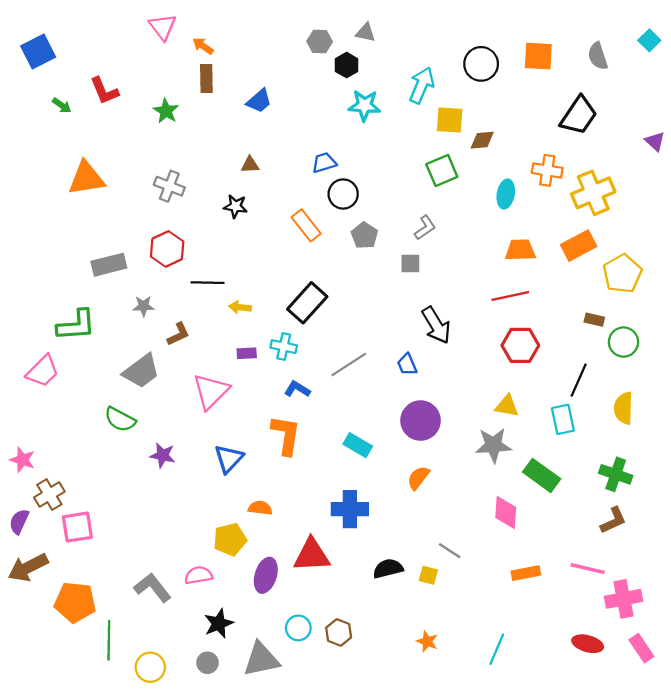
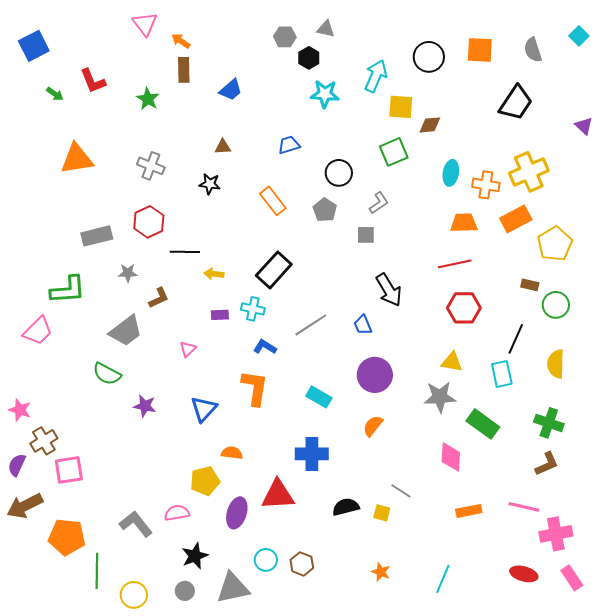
orange cross: (547, 170) -> (486, 185), moved
black circle: (343, 194) -> (339, 173), moved
pink triangle: (211, 391) -> (188, 349), size x0.5

